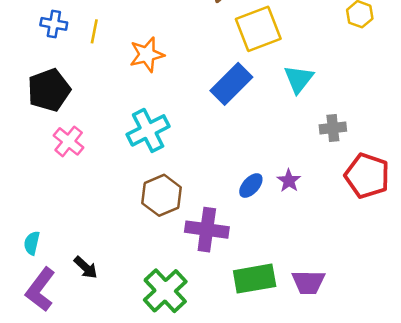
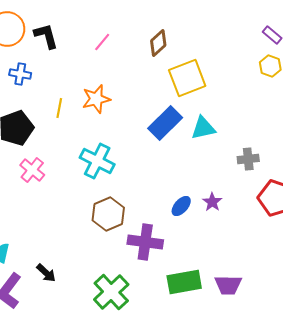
yellow line: (94, 31) -> (59, 108), moved
cyan triangle: (299, 79) -> (203, 128), moved, turned 40
cyan cross: (148, 130) -> (97, 161), turned -36

